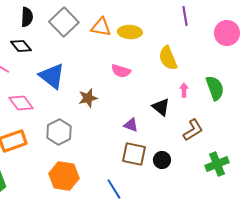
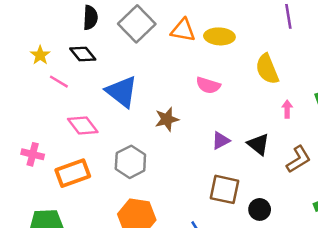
black triangle: (161, 107) -> (258, 144), moved
purple triangle: (131, 125) -> (221, 140), moved, turned -49
black circle: (162, 160) -> (260, 209), moved

